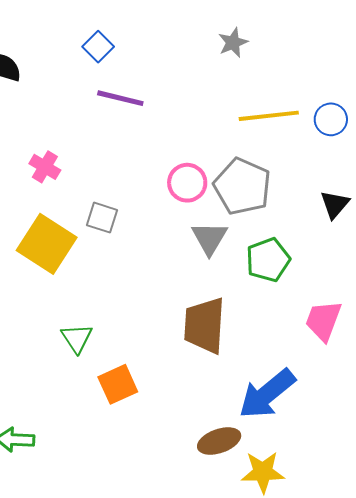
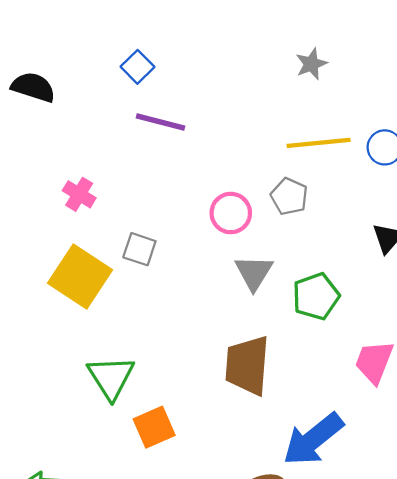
gray star: (233, 43) -> (311, 64), moved
gray pentagon: (242, 186) -> (289, 196), moved, size x0.6
green triangle: (77, 338) -> (111, 377), size x1.4

